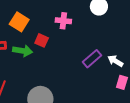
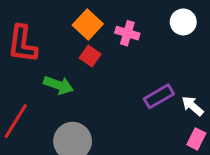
orange square: (19, 22) -> (88, 25), moved
green arrow: (23, 51) -> (58, 85), moved

